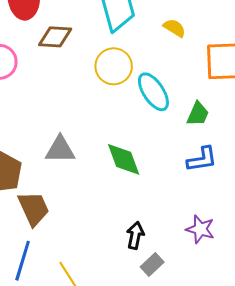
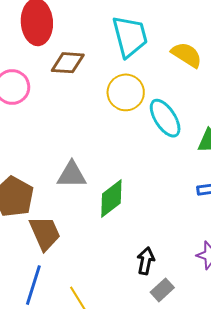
yellow semicircle: (174, 28) -> (187, 55), size x1.4
green diamond: (124, 159) -> (111, 199), moved, turned 72

